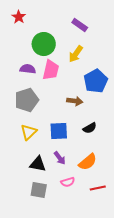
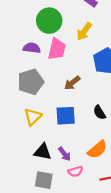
brown arrow: (75, 101) -> (72, 83), moved, turned 133
black semicircle: (90, 128) -> (99, 112), turned 88
purple arrow: (60, 158) -> (65, 154), moved

